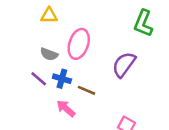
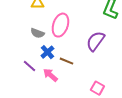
purple line: (39, 79) -> (29, 66), moved
blue cross: (62, 79) -> (47, 52), turned 32

